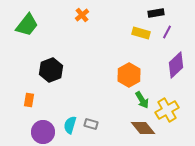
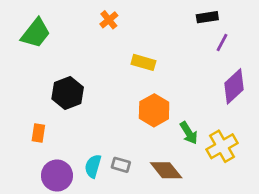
yellow rectangle: (141, 33) -> (143, 62), moved
orange hexagon: (129, 75) -> (154, 110), moved
brown diamond: (143, 128) -> (166, 170), moved

